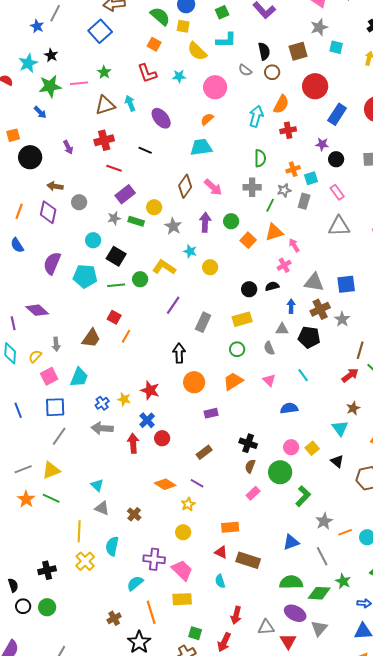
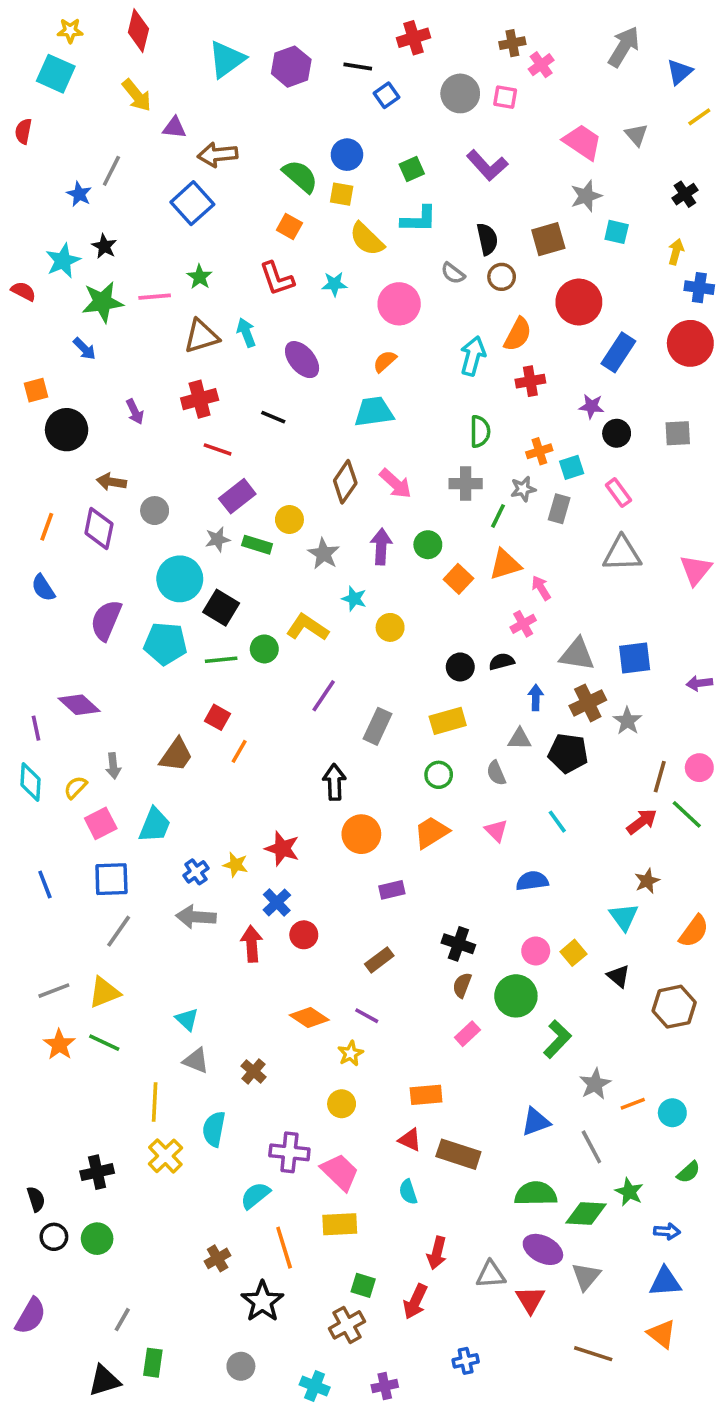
cyan circle: (93, 240) -> (180, 579), size x1.6

